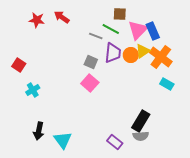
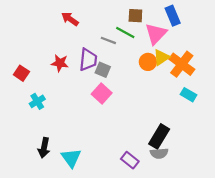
red star: (37, 20) -> (60, 63), moved
blue rectangle: (153, 31) -> (173, 16), moved
purple trapezoid: (113, 53) -> (88, 60), moved

